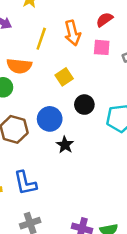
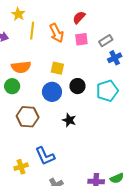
yellow line: (41, 39) -> (32, 31), moved
yellow square: (64, 77) -> (57, 68), turned -32
blue circle: (50, 119) -> (52, 92), moved

